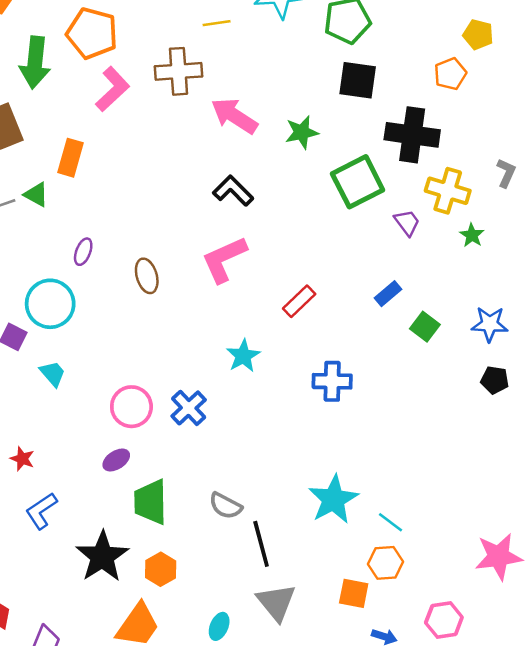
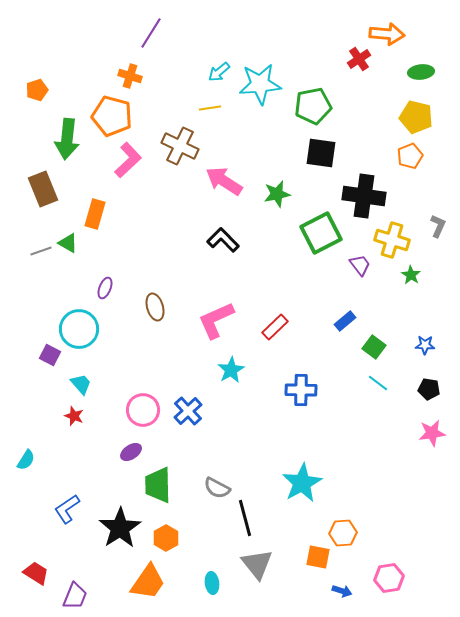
yellow pentagon: (478, 35) -> (416, 117), size x1.4
brown cross: (178, 71) -> (180, 146), turned 30
orange pentagon: (450, 74) -> (410, 156), moved
pink L-shape: (224, 259) -> (216, 320), moved
blue star: (490, 324) -> (425, 345), size x0.7
red star: (22, 459) -> (74, 416), moved
blue L-shape: (41, 511) -> (67, 509), moved
cyan line: (391, 522) -> (378, 383), moved
pink star: (499, 557) -> (432, 433), moved, size x0.7
cyan ellipse: (219, 626) -> (212, 583), turned -30

